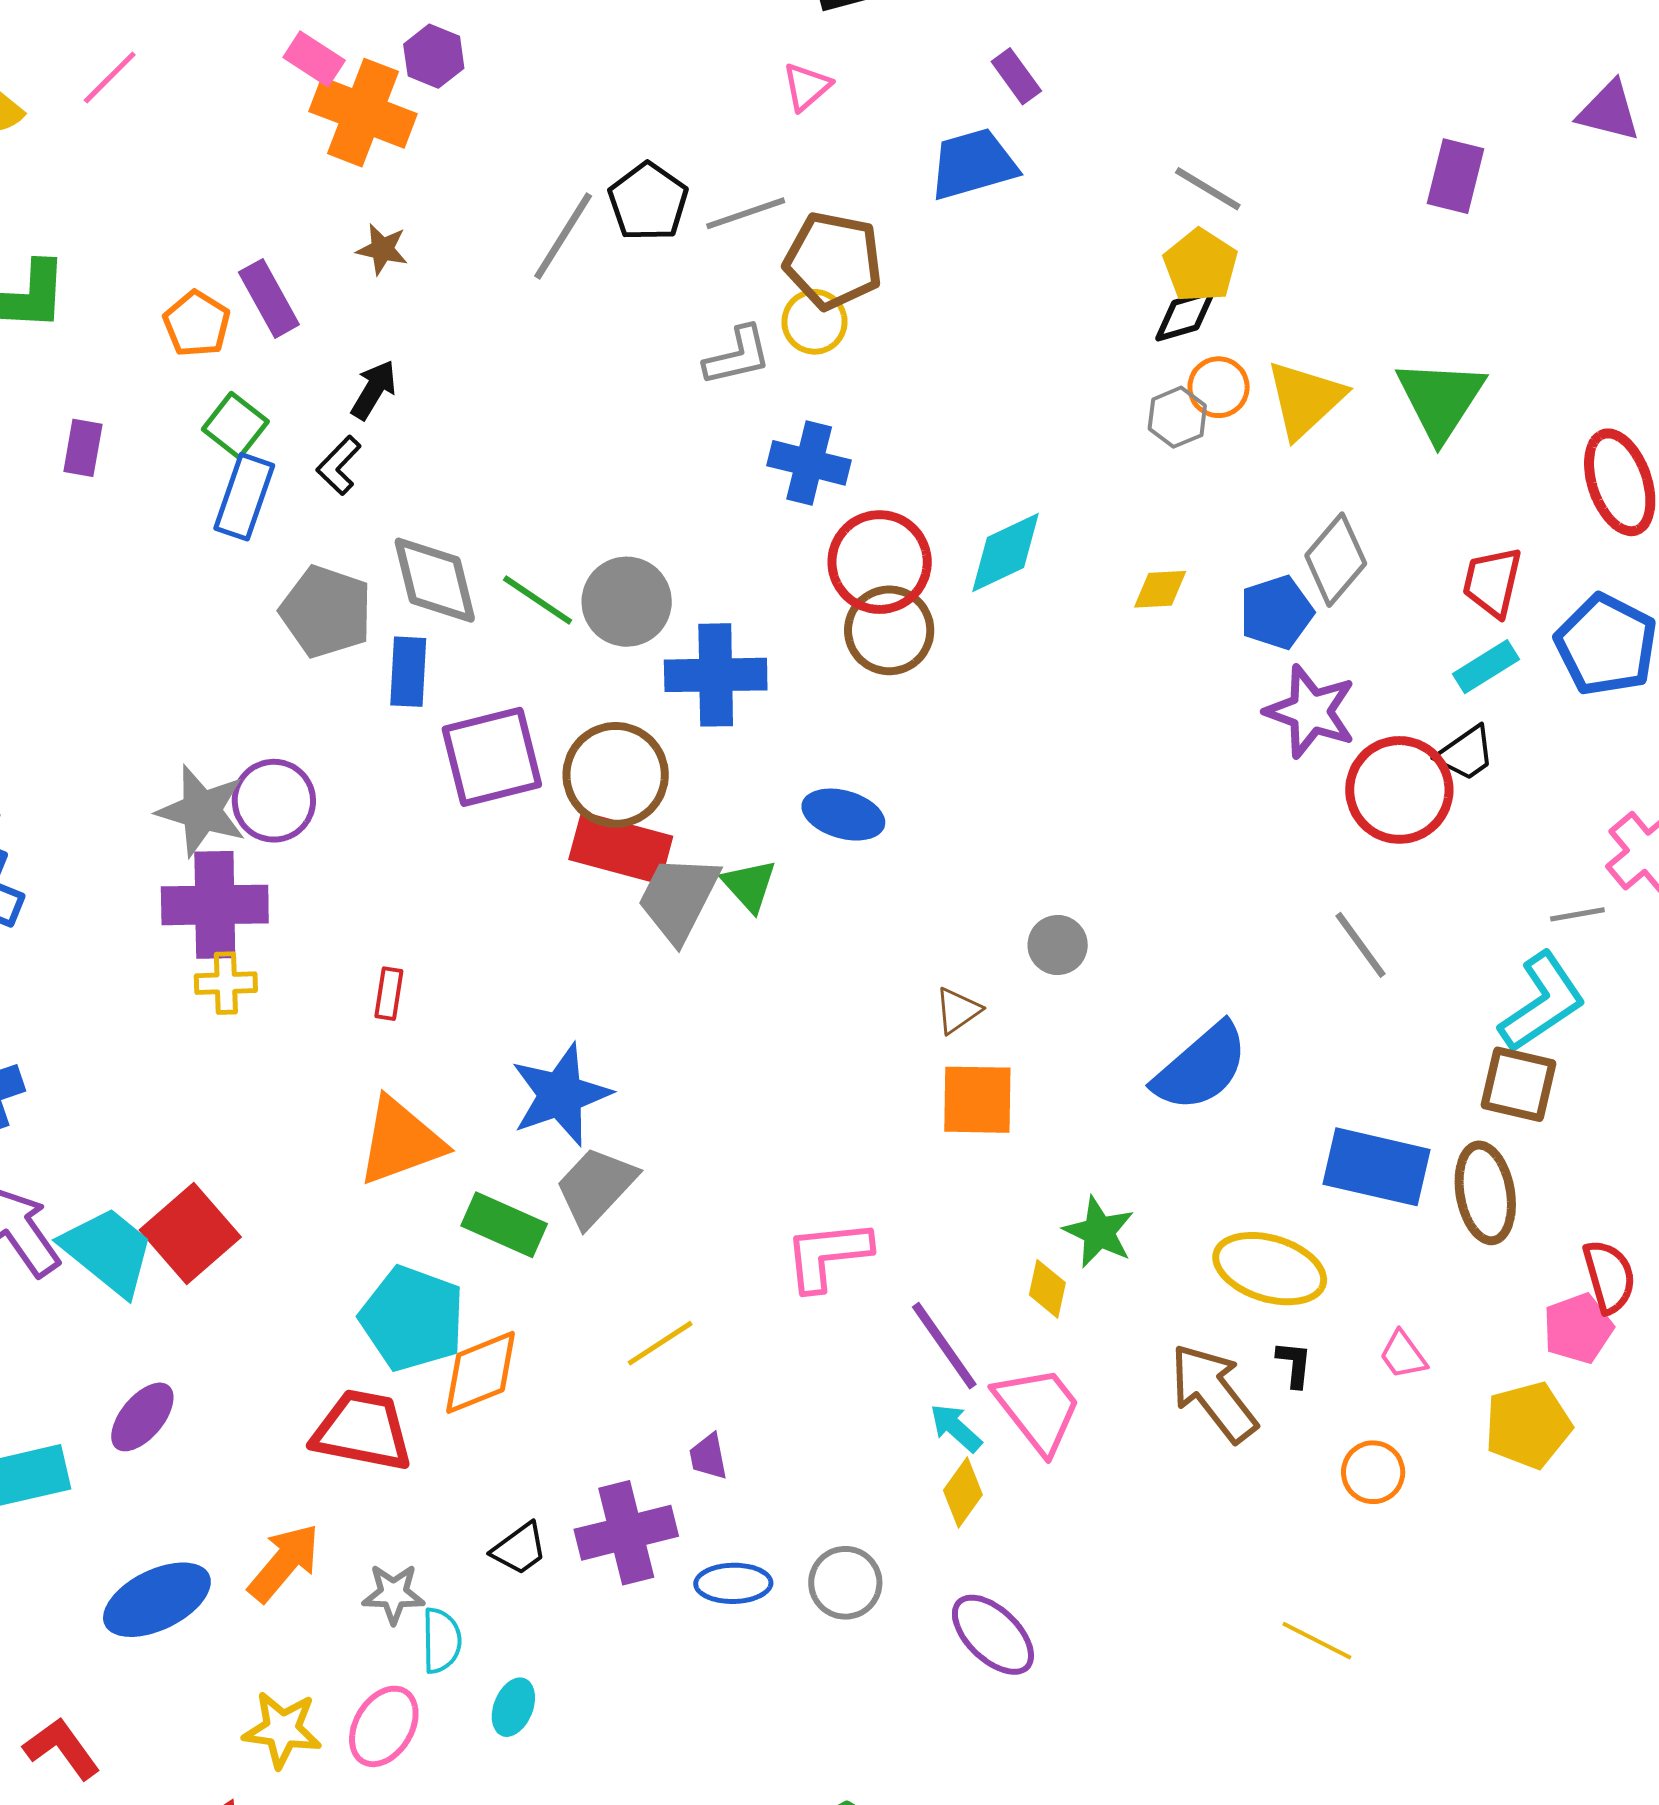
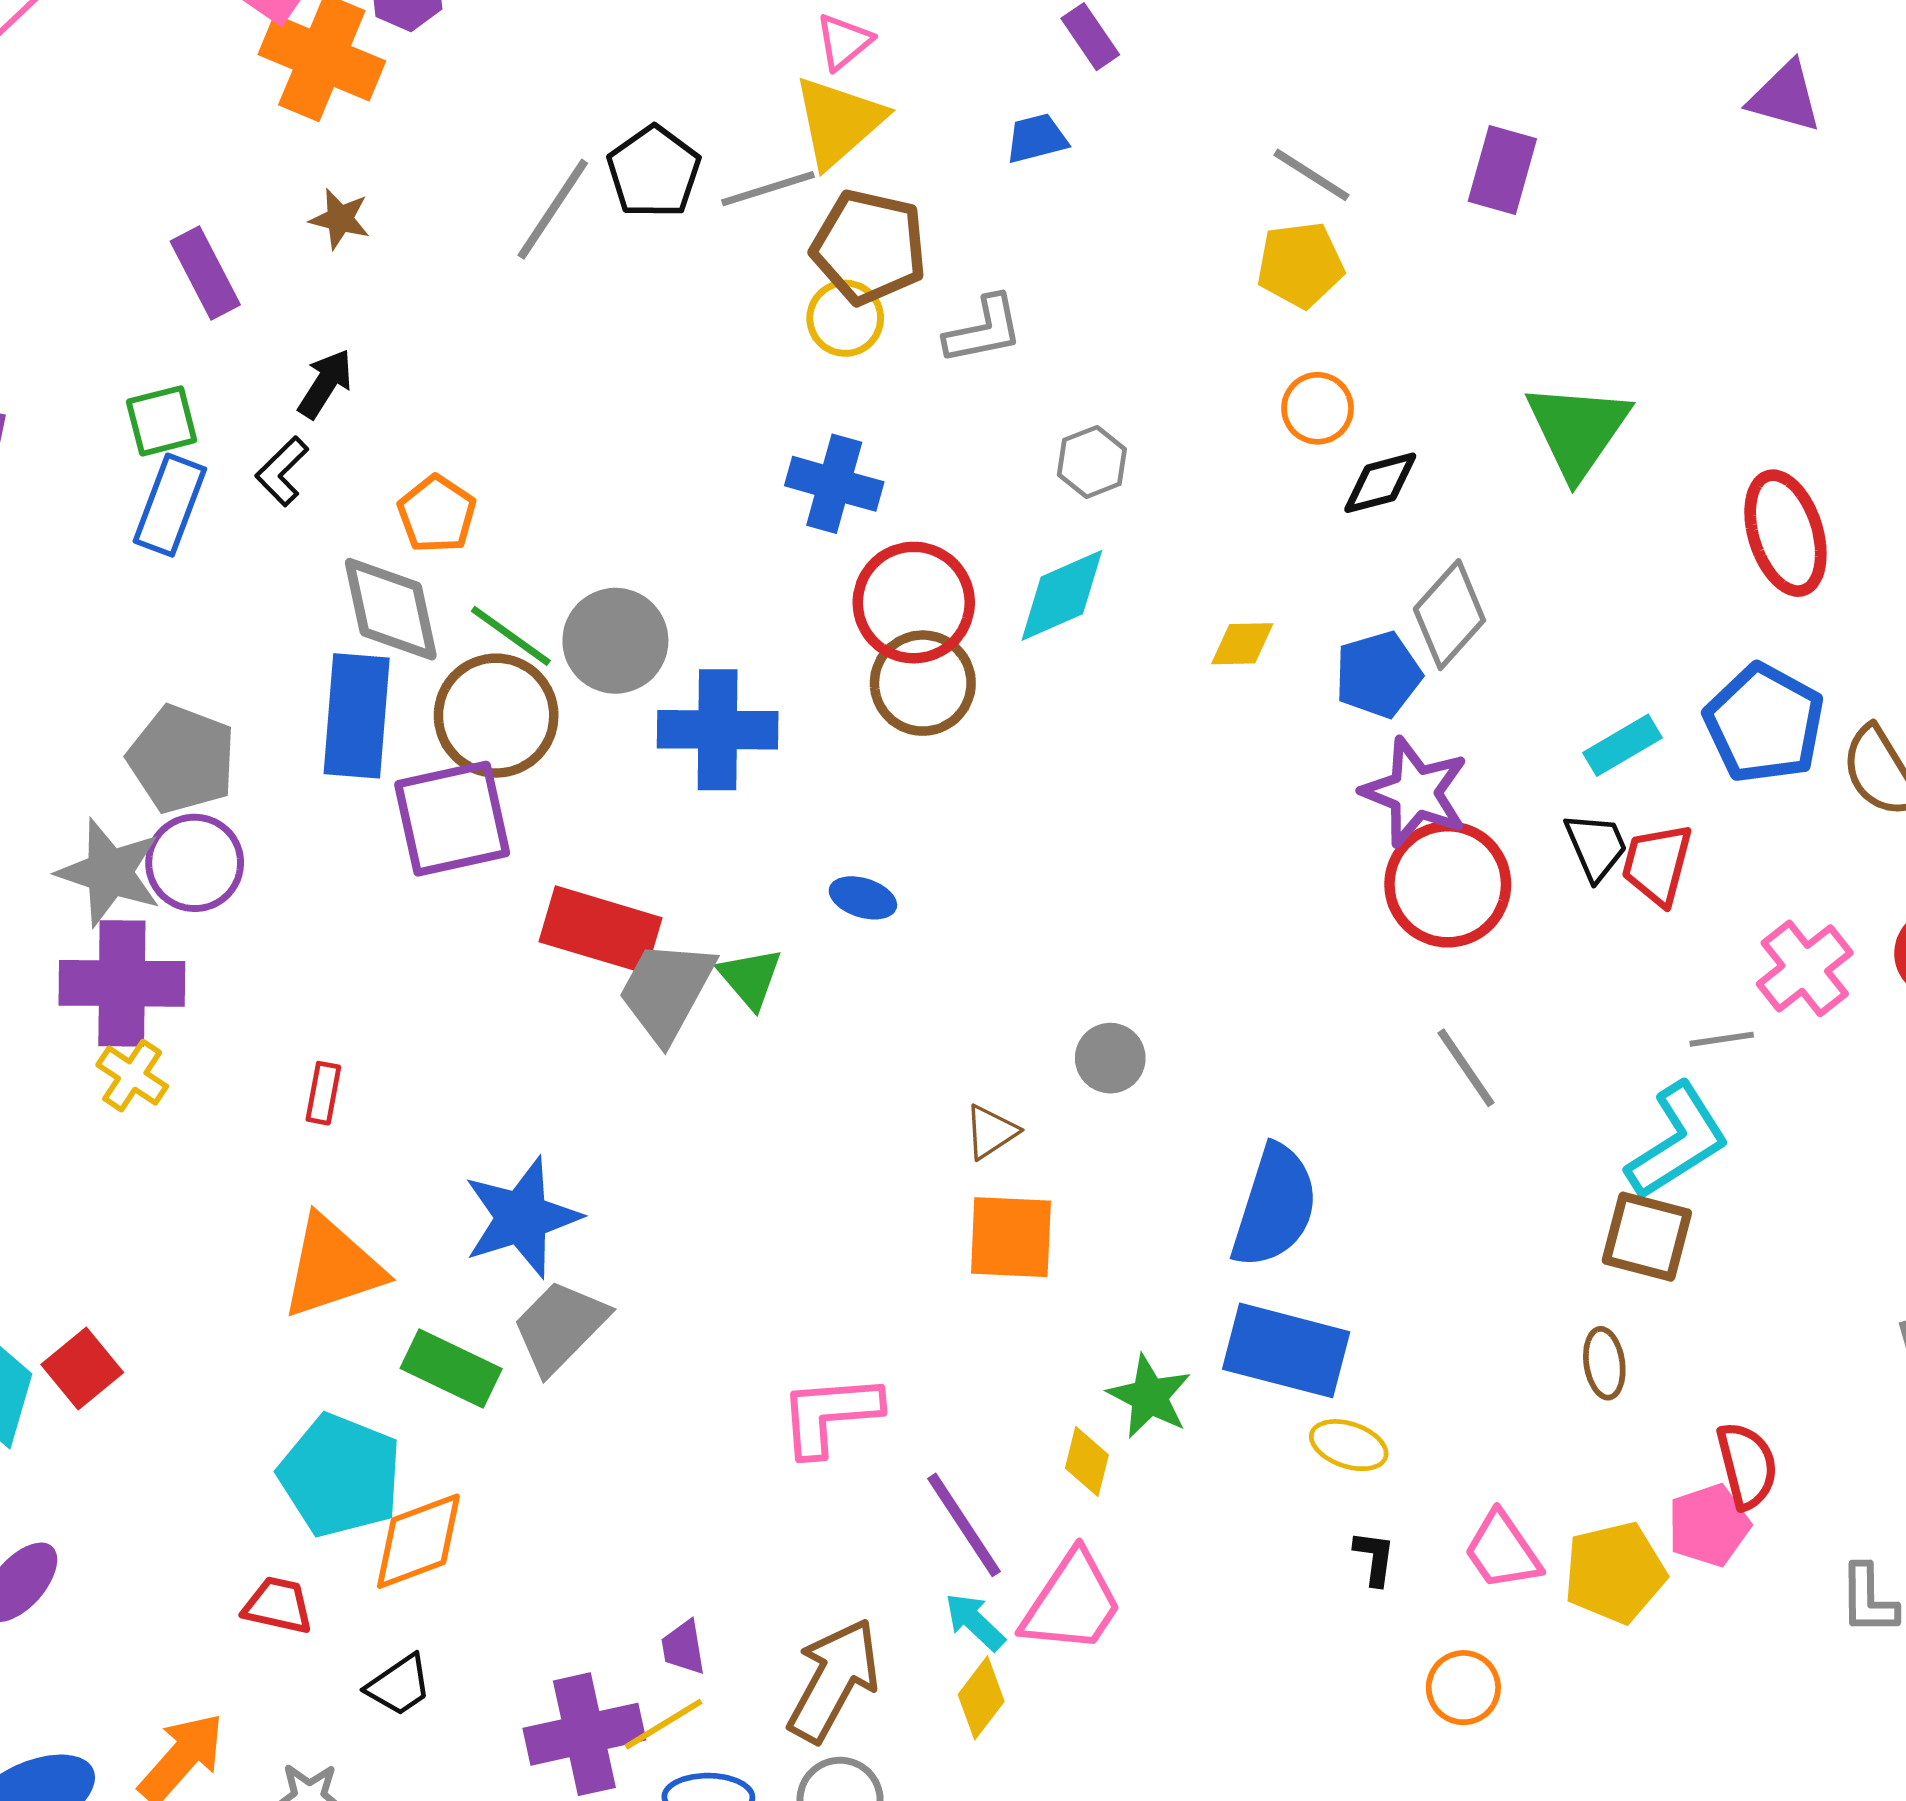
blue trapezoid: (973, 164) -> (1037, 138), size x0.6
purple rectangle: (1455, 176) -> (1502, 170), moved
yellow pentagon: (1200, 266) -> (1300, 265), turned 30
black diamond: (1185, 315) -> (1380, 483), moved
orange pentagon: (197, 324) -> (437, 514), moved
gray L-shape: (737, 356) -> (984, 330), moved
yellow triangle: (1305, 399) -> (839, 122), moved
gray hexagon: (1177, 417) -> (1092, 462), moved
green square: (235, 425) -> (162, 421), turned 36
red trapezoid: (1492, 582) -> (1657, 864), moved
gray pentagon: (326, 612) -> (182, 759), moved
blue rectangle: (408, 672) -> (357, 716), size x1.5
black trapezoid: (1466, 753) -> (1596, 846), turned -80
brown circle: (616, 775) -> (496, 716), moved
red circle: (1399, 790) -> (1448, 884), moved
blue ellipse: (843, 815) -> (863, 898), size x0.7
yellow cross: (226, 983) -> (132, 1076), turned 34
blue semicircle: (1201, 1067) -> (1275, 1206), turned -33
blue rectangle: (1377, 1167) -> (1286, 1350), moved
brown ellipse: (1485, 1193) -> (1604, 1363), size x0.6
red square: (190, 1234) -> (82, 1368), size x0.7
yellow ellipse: (1270, 1269) -> (1349, 1445), size x0.6
yellow line: (660, 1343) -> (664, 1724), moved
pink trapezoid: (1403, 1355) -> (1502, 1551), size x1.4
brown arrow: (1213, 1393) -> (834, 1680), moved, turned 65
pink trapezoid: (1038, 1409) -> (1072, 1603), turned 70
yellow pentagon: (1528, 1425) -> (1615, 1572), moved
red trapezoid: (362, 1430) -> (278, 1605), size x0.6
black trapezoid: (519, 1549) -> (399, 1685), moved

